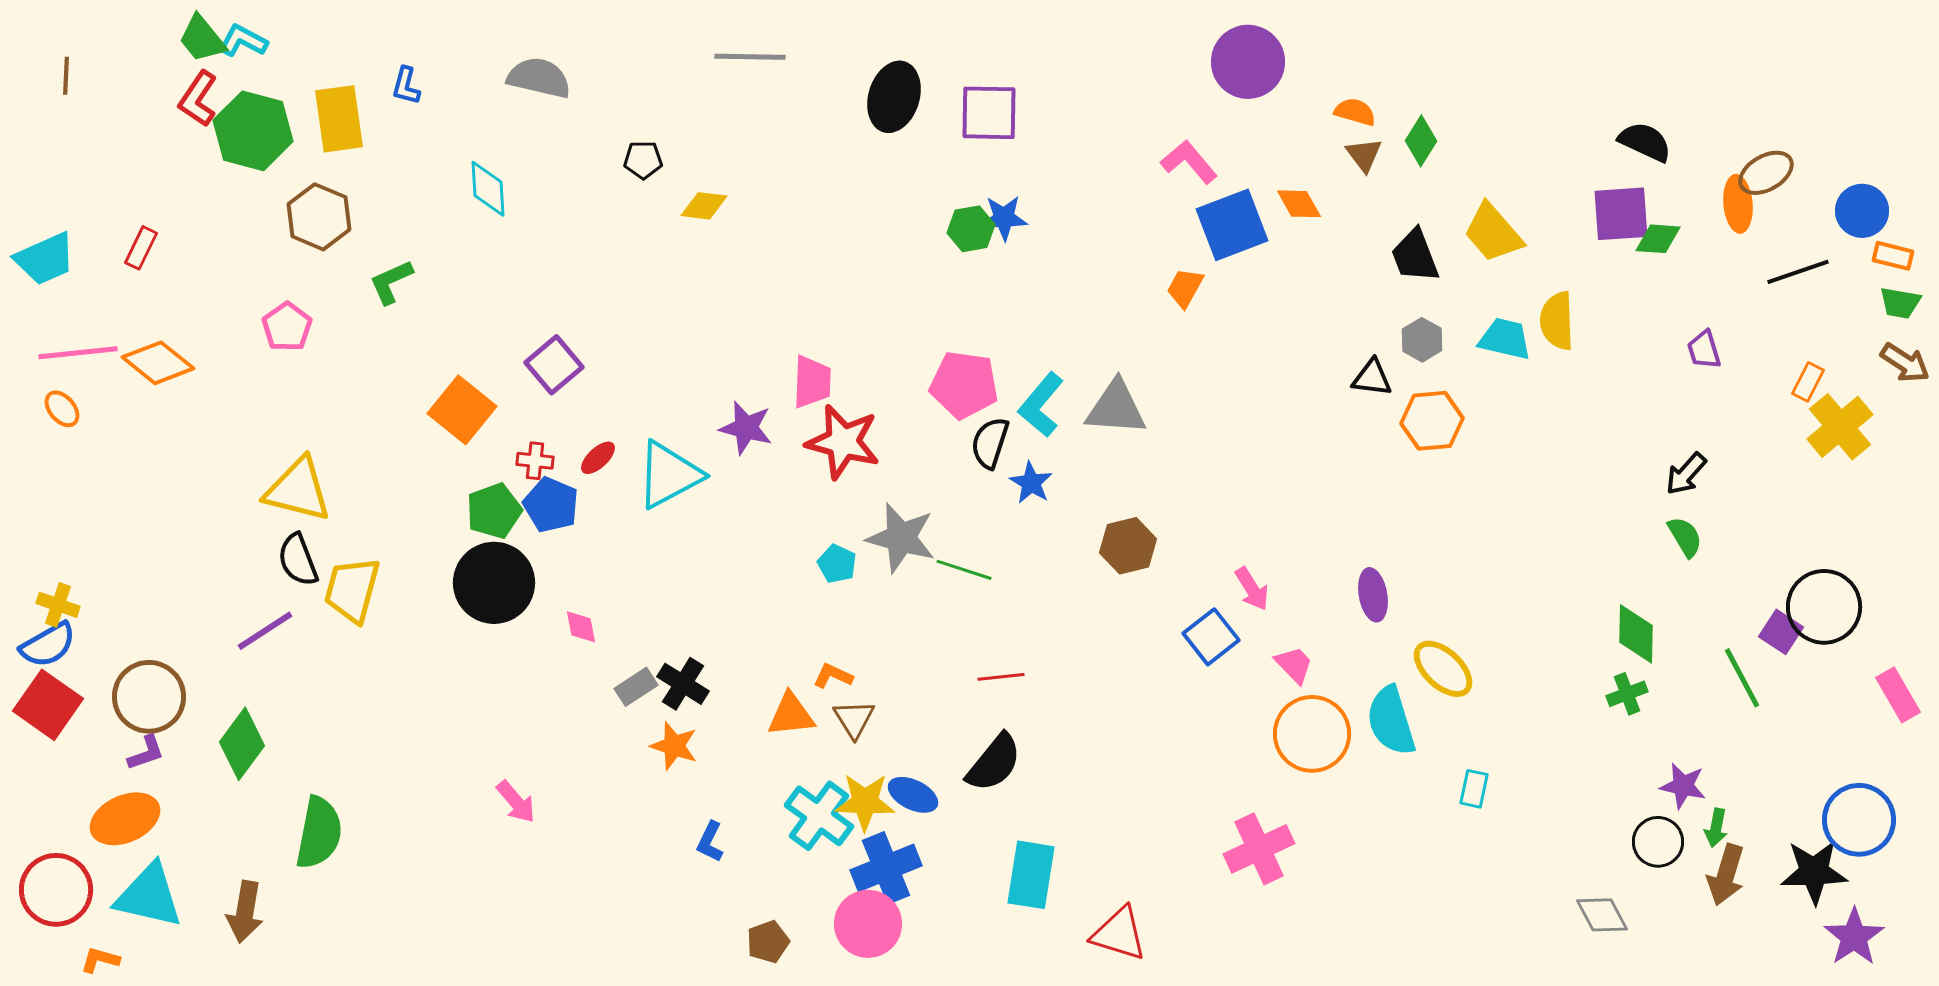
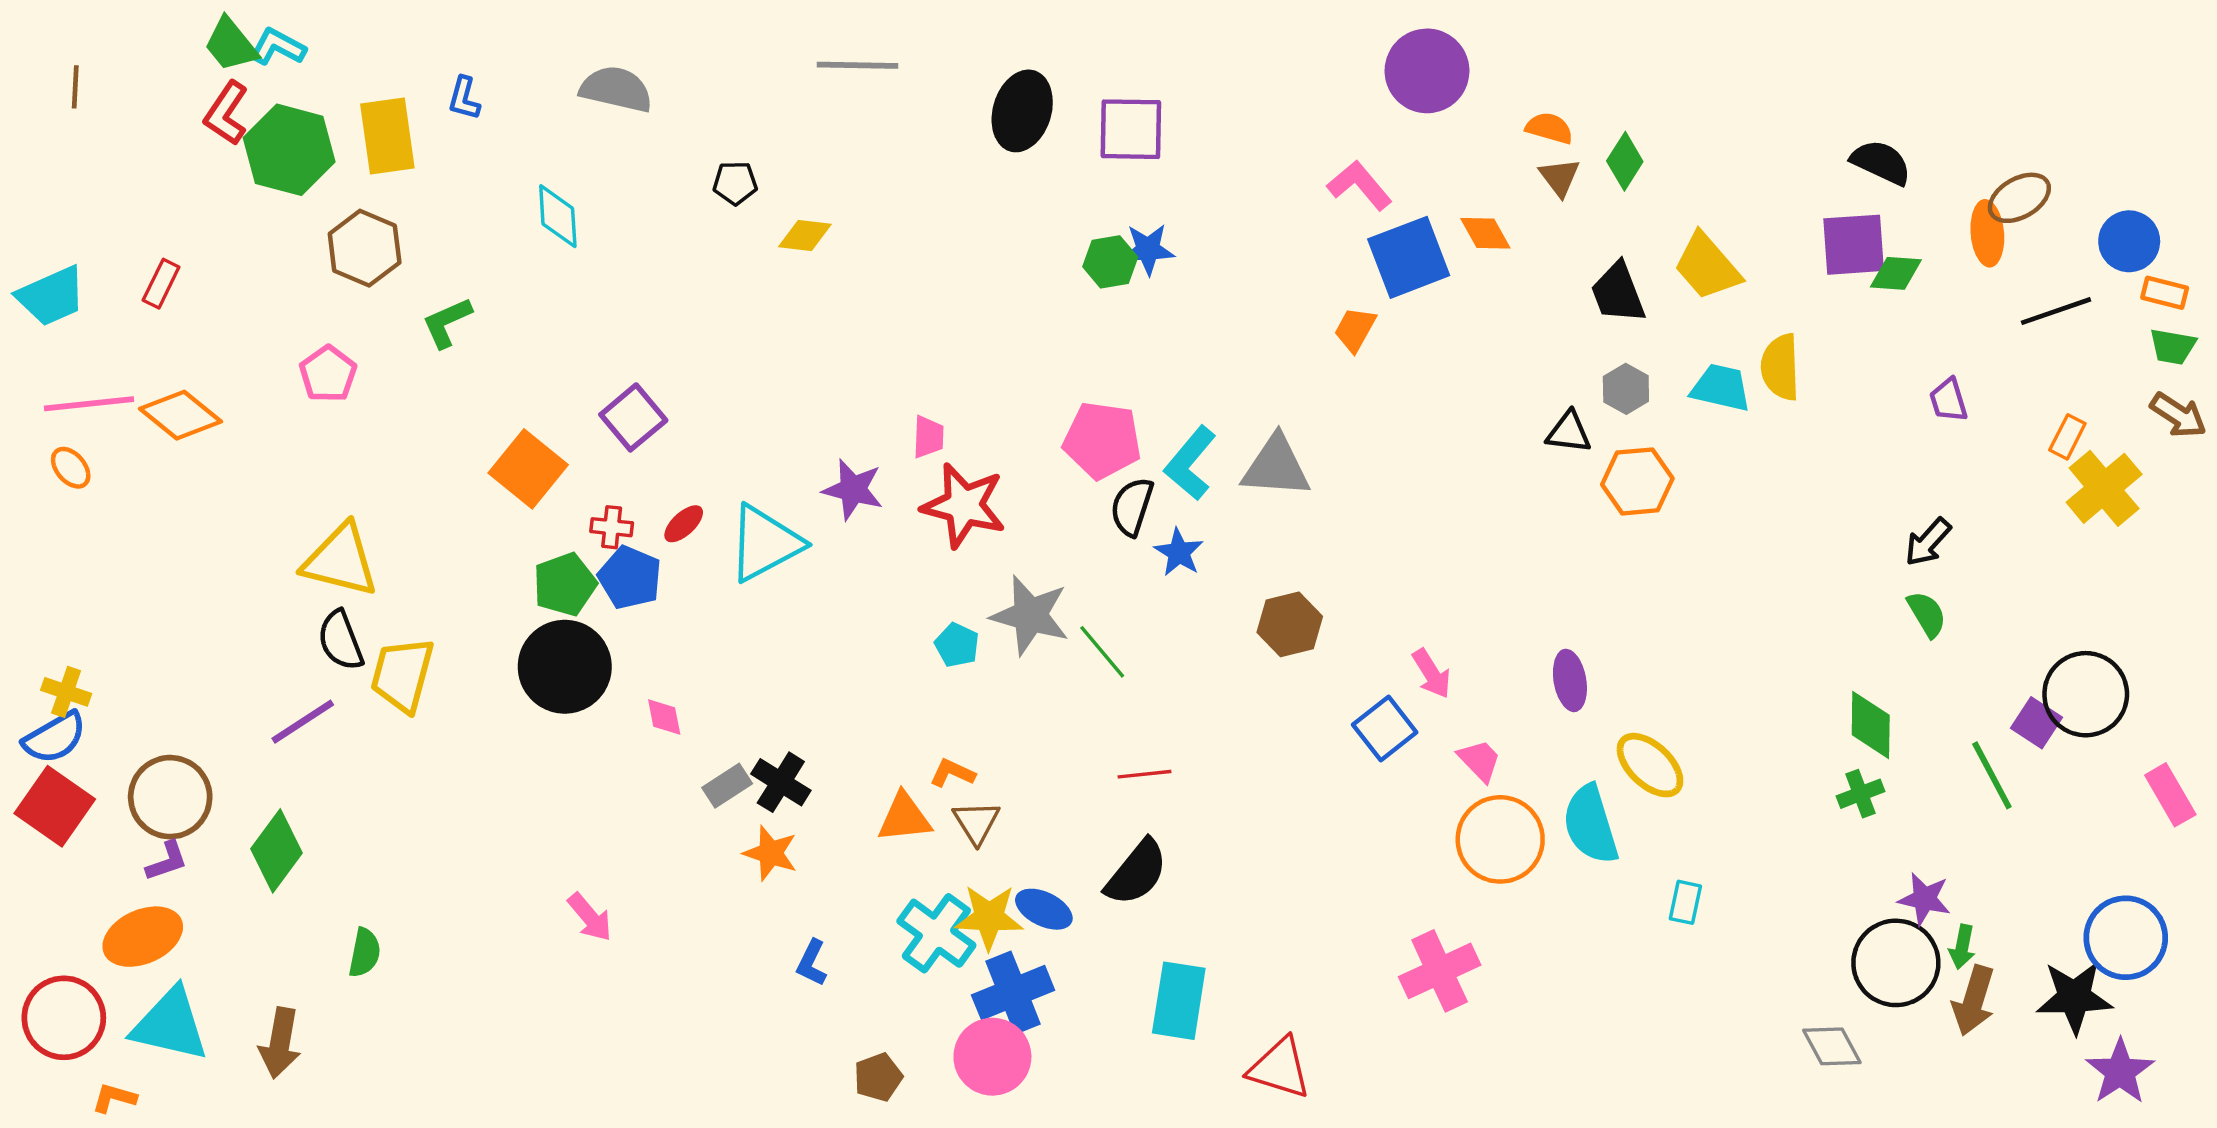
pink trapezoid: (812, 382) -> (928, 437), size x0.7
green line: (964, 570) -> (1102, 652), turned 32
green semicircle: (319, 833) -> (365, 953), size x0.6
black circle: (1658, 842) -> (1896, 963), size x1.5

